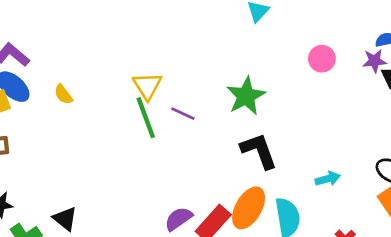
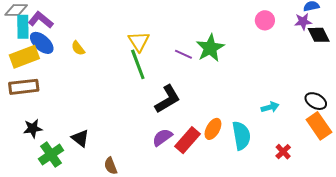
purple line: (183, 114) -> (183, 54), moved
black L-shape: (259, 151) -> (168, 99), moved, turned 80
orange ellipse: (249, 208) -> (213, 129), size x0.7

